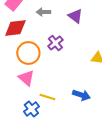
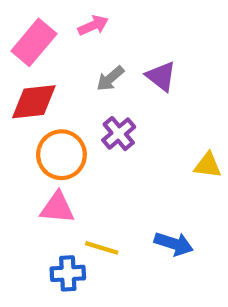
gray arrow: (43, 12) -> (110, 78), moved, turned -40
pink triangle: (26, 78) -> (57, 208), turned -36
blue cross: (31, 109) -> (68, 273), turned 35

